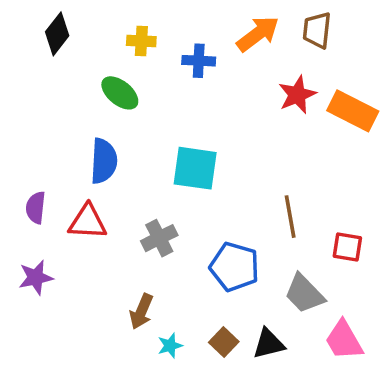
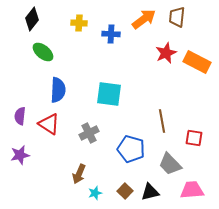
green ellipse: (120, 93) -> (43, 52), moved
red triangle: (88, 222) -> (49, 124), turned 30
pink trapezoid: (344, 340) -> (192, 190), turned 115

